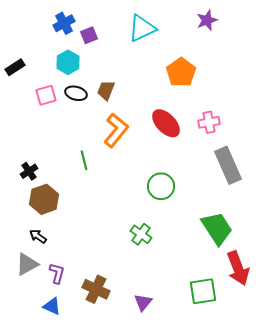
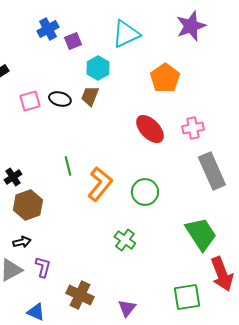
purple star: (207, 20) -> (191, 26), size x1.4
cyan hexagon: (68, 62) -> (98, 68), moved
orange L-shape: (116, 130) -> (100, 184), moved
black arrow: (38, 236) -> (22, 242), turned 132
purple L-shape: (57, 273) -> (43, 267), moved

